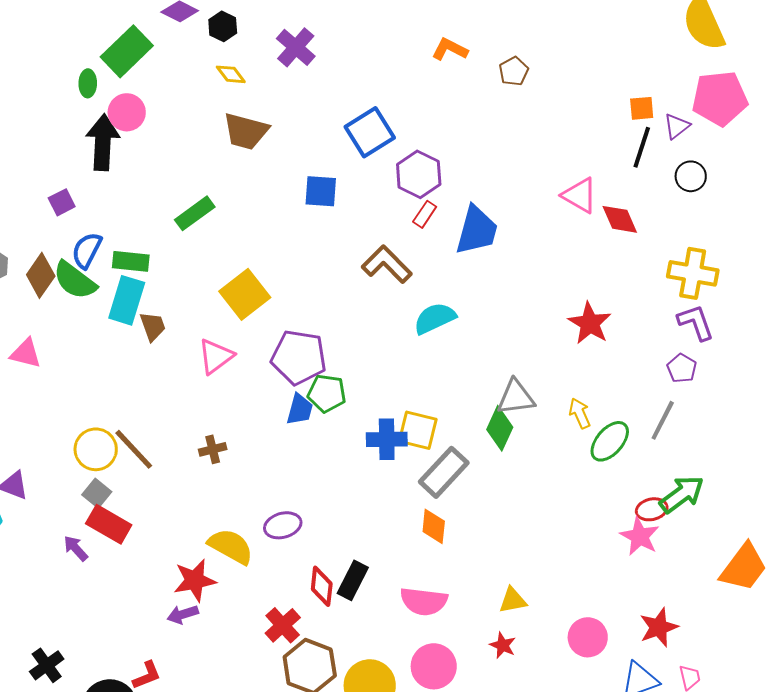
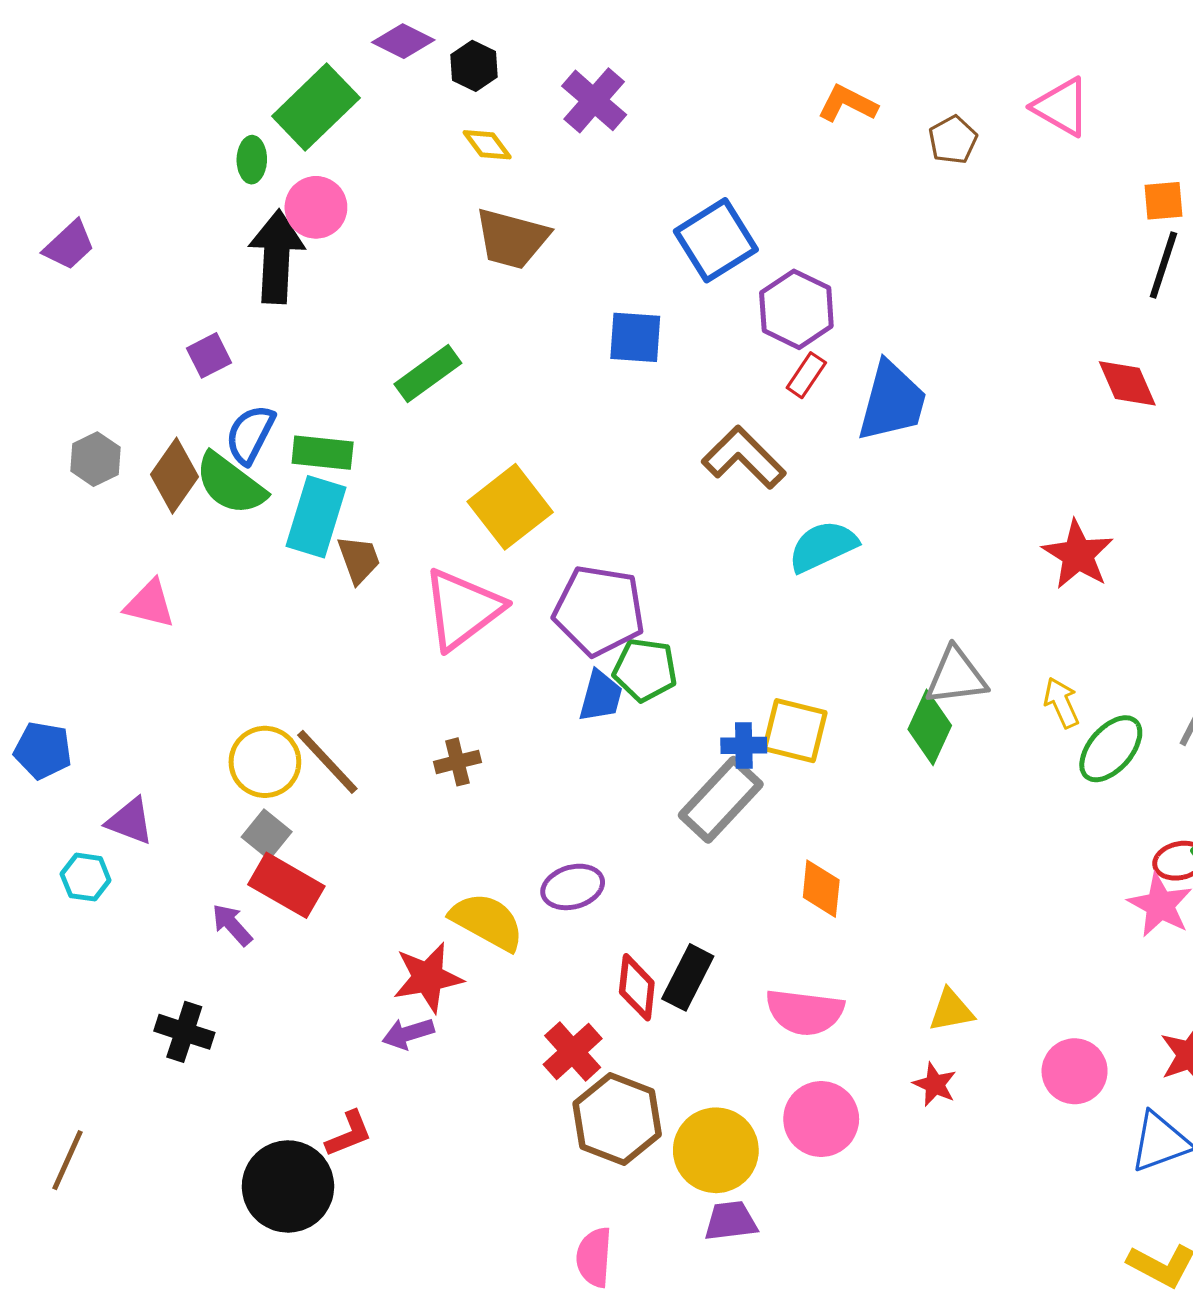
pink triangle: (580, 195) -> (1061, 107), moved
pink triangle: (216, 356) -> (462, 609), size x1.4
blue cross: (387, 439) -> (744, 745), size x0.7
gray rectangle: (444, 472) -> (721, 800), moved
black cross: (47, 665) -> (184, 1032), moved, turned -36

